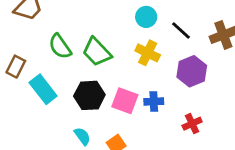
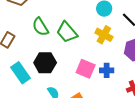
cyan rectangle: (43, 89) -> (21, 73), moved
black hexagon: (89, 95) -> (45, 63), moved

